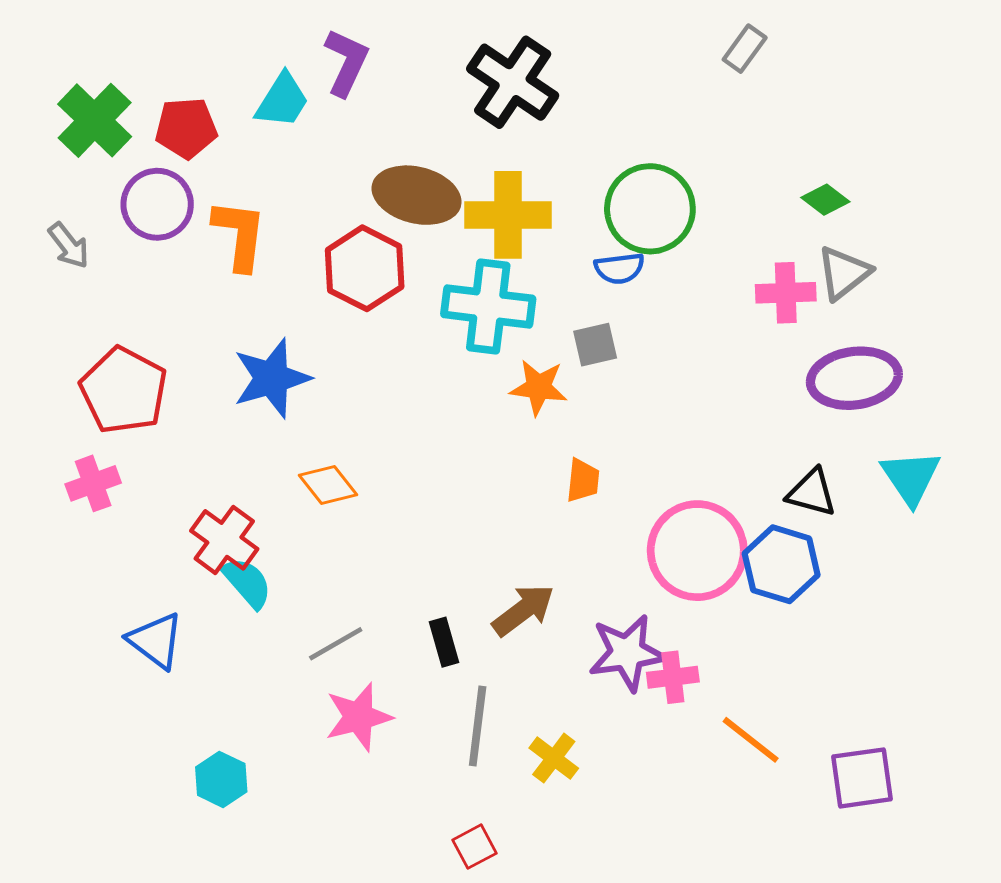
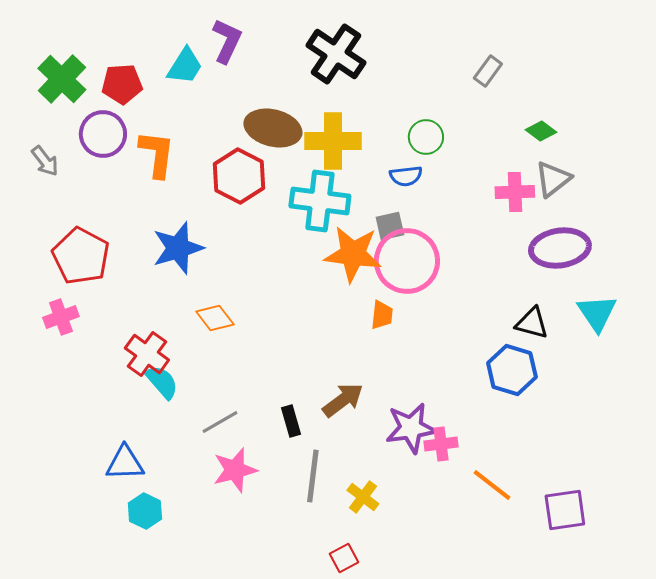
gray rectangle: (745, 49) -> (488, 71), moved
green circle: (650, 209) -> (426, 137), size x0.6
orange star: (539, 387) -> (353, 254), size x1.5
pink circle: (697, 551) -> (407, 261), moved
blue triangle: (156, 641) -> (125, 463), moved, turned -39
red square: (474, 847) -> (344, 558), moved

